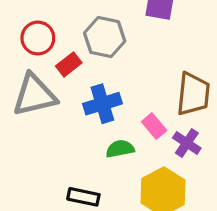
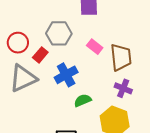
pink rectangle: (154, 126) -> (95, 47), moved

